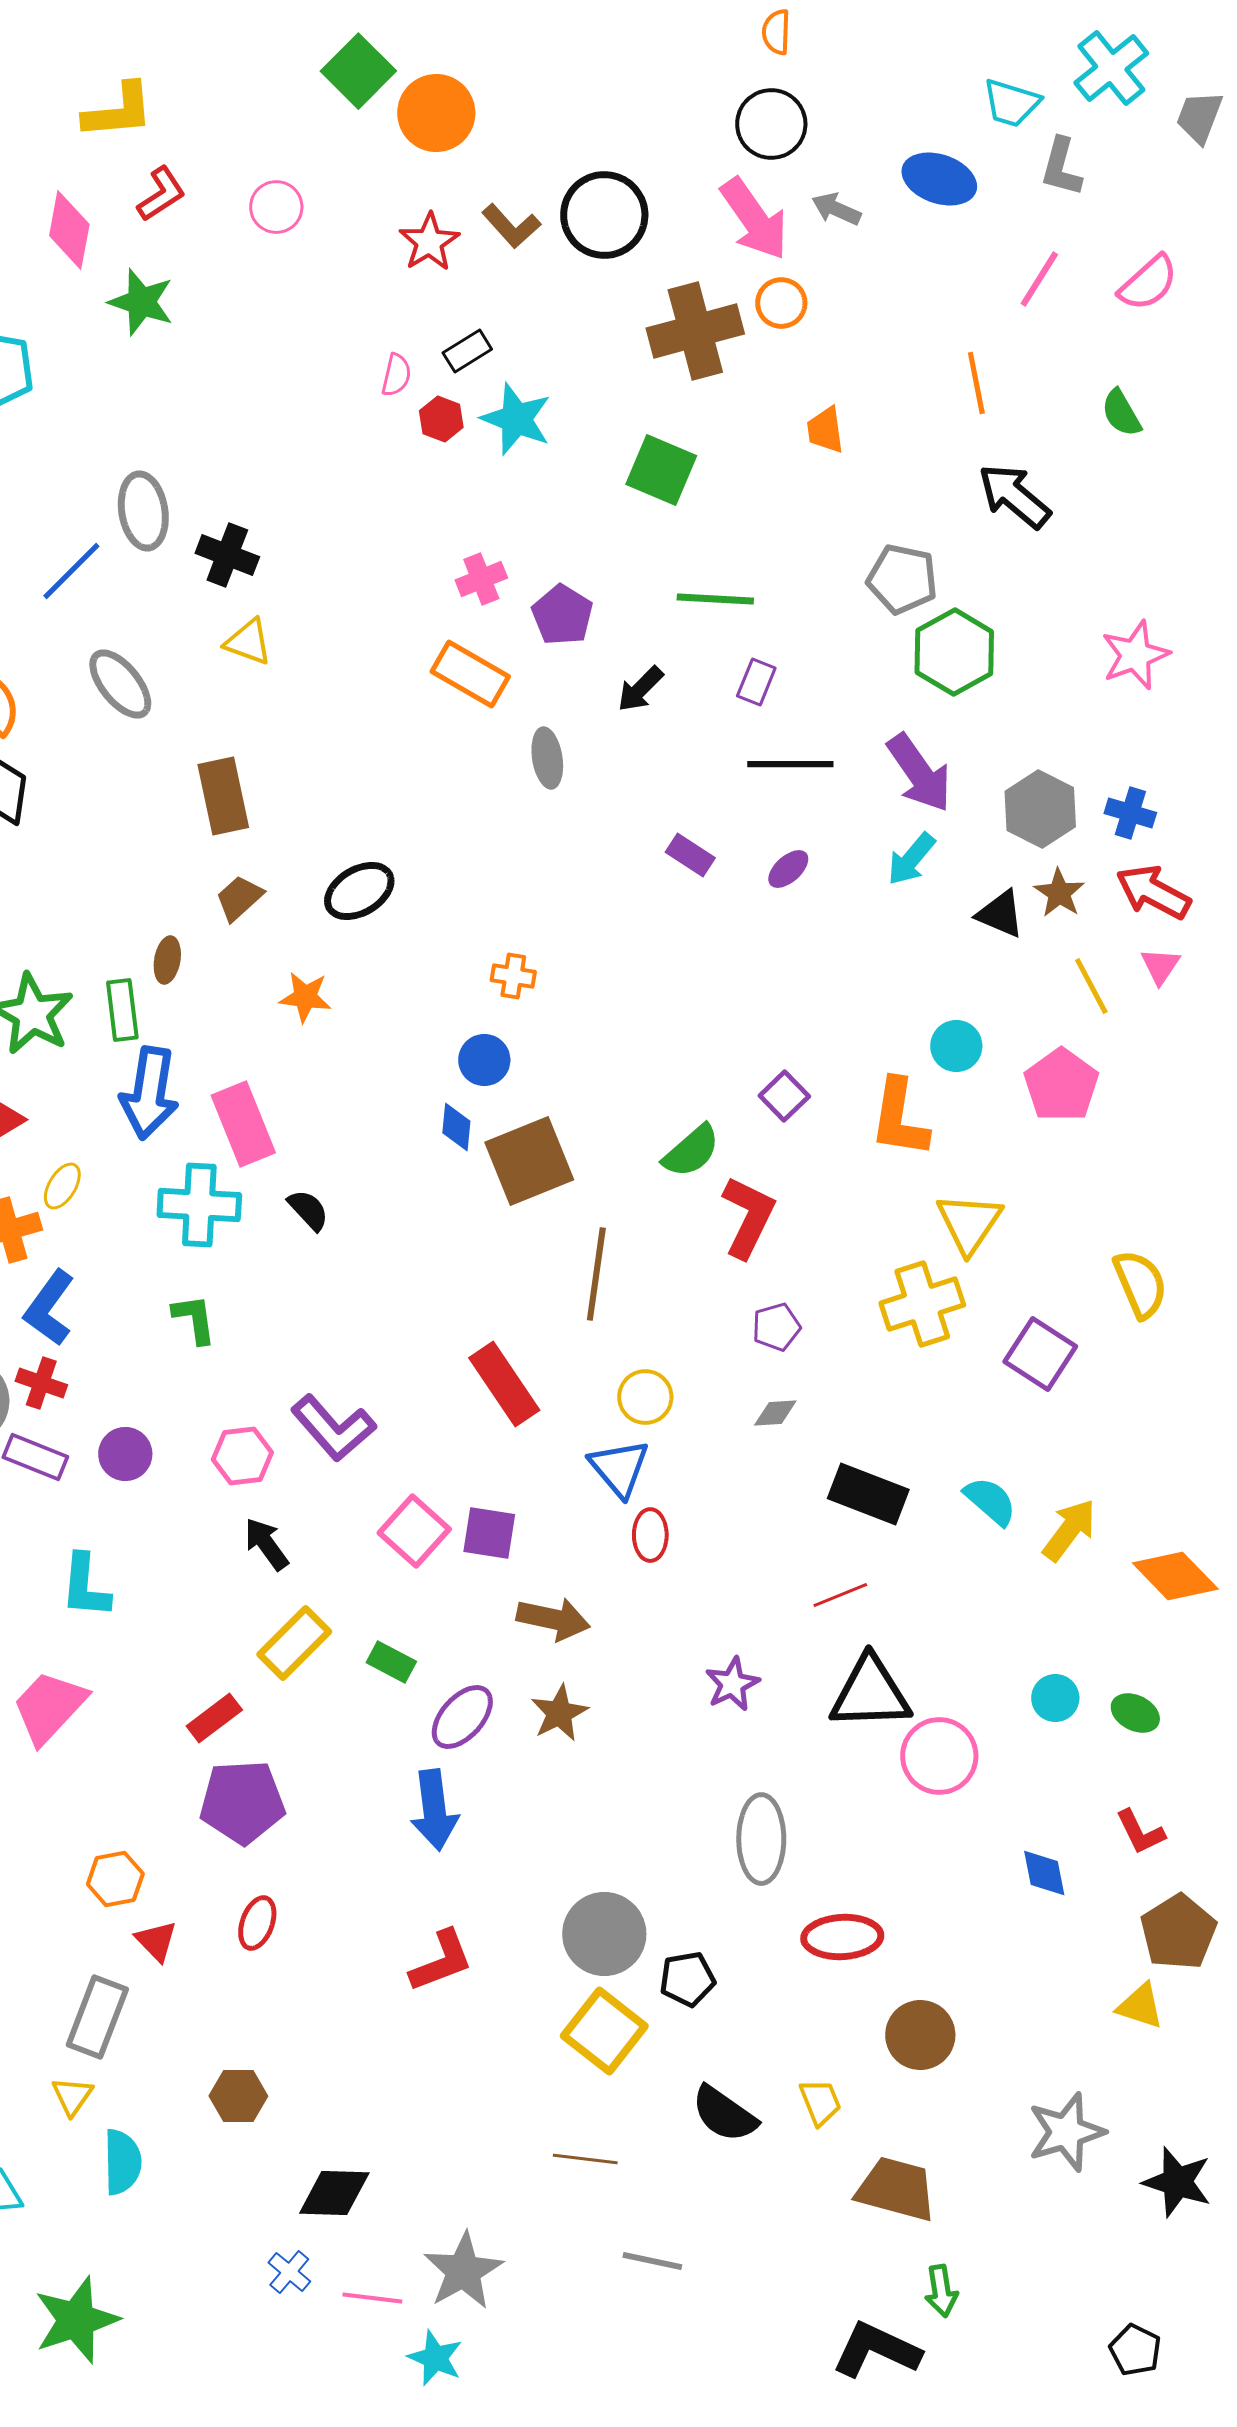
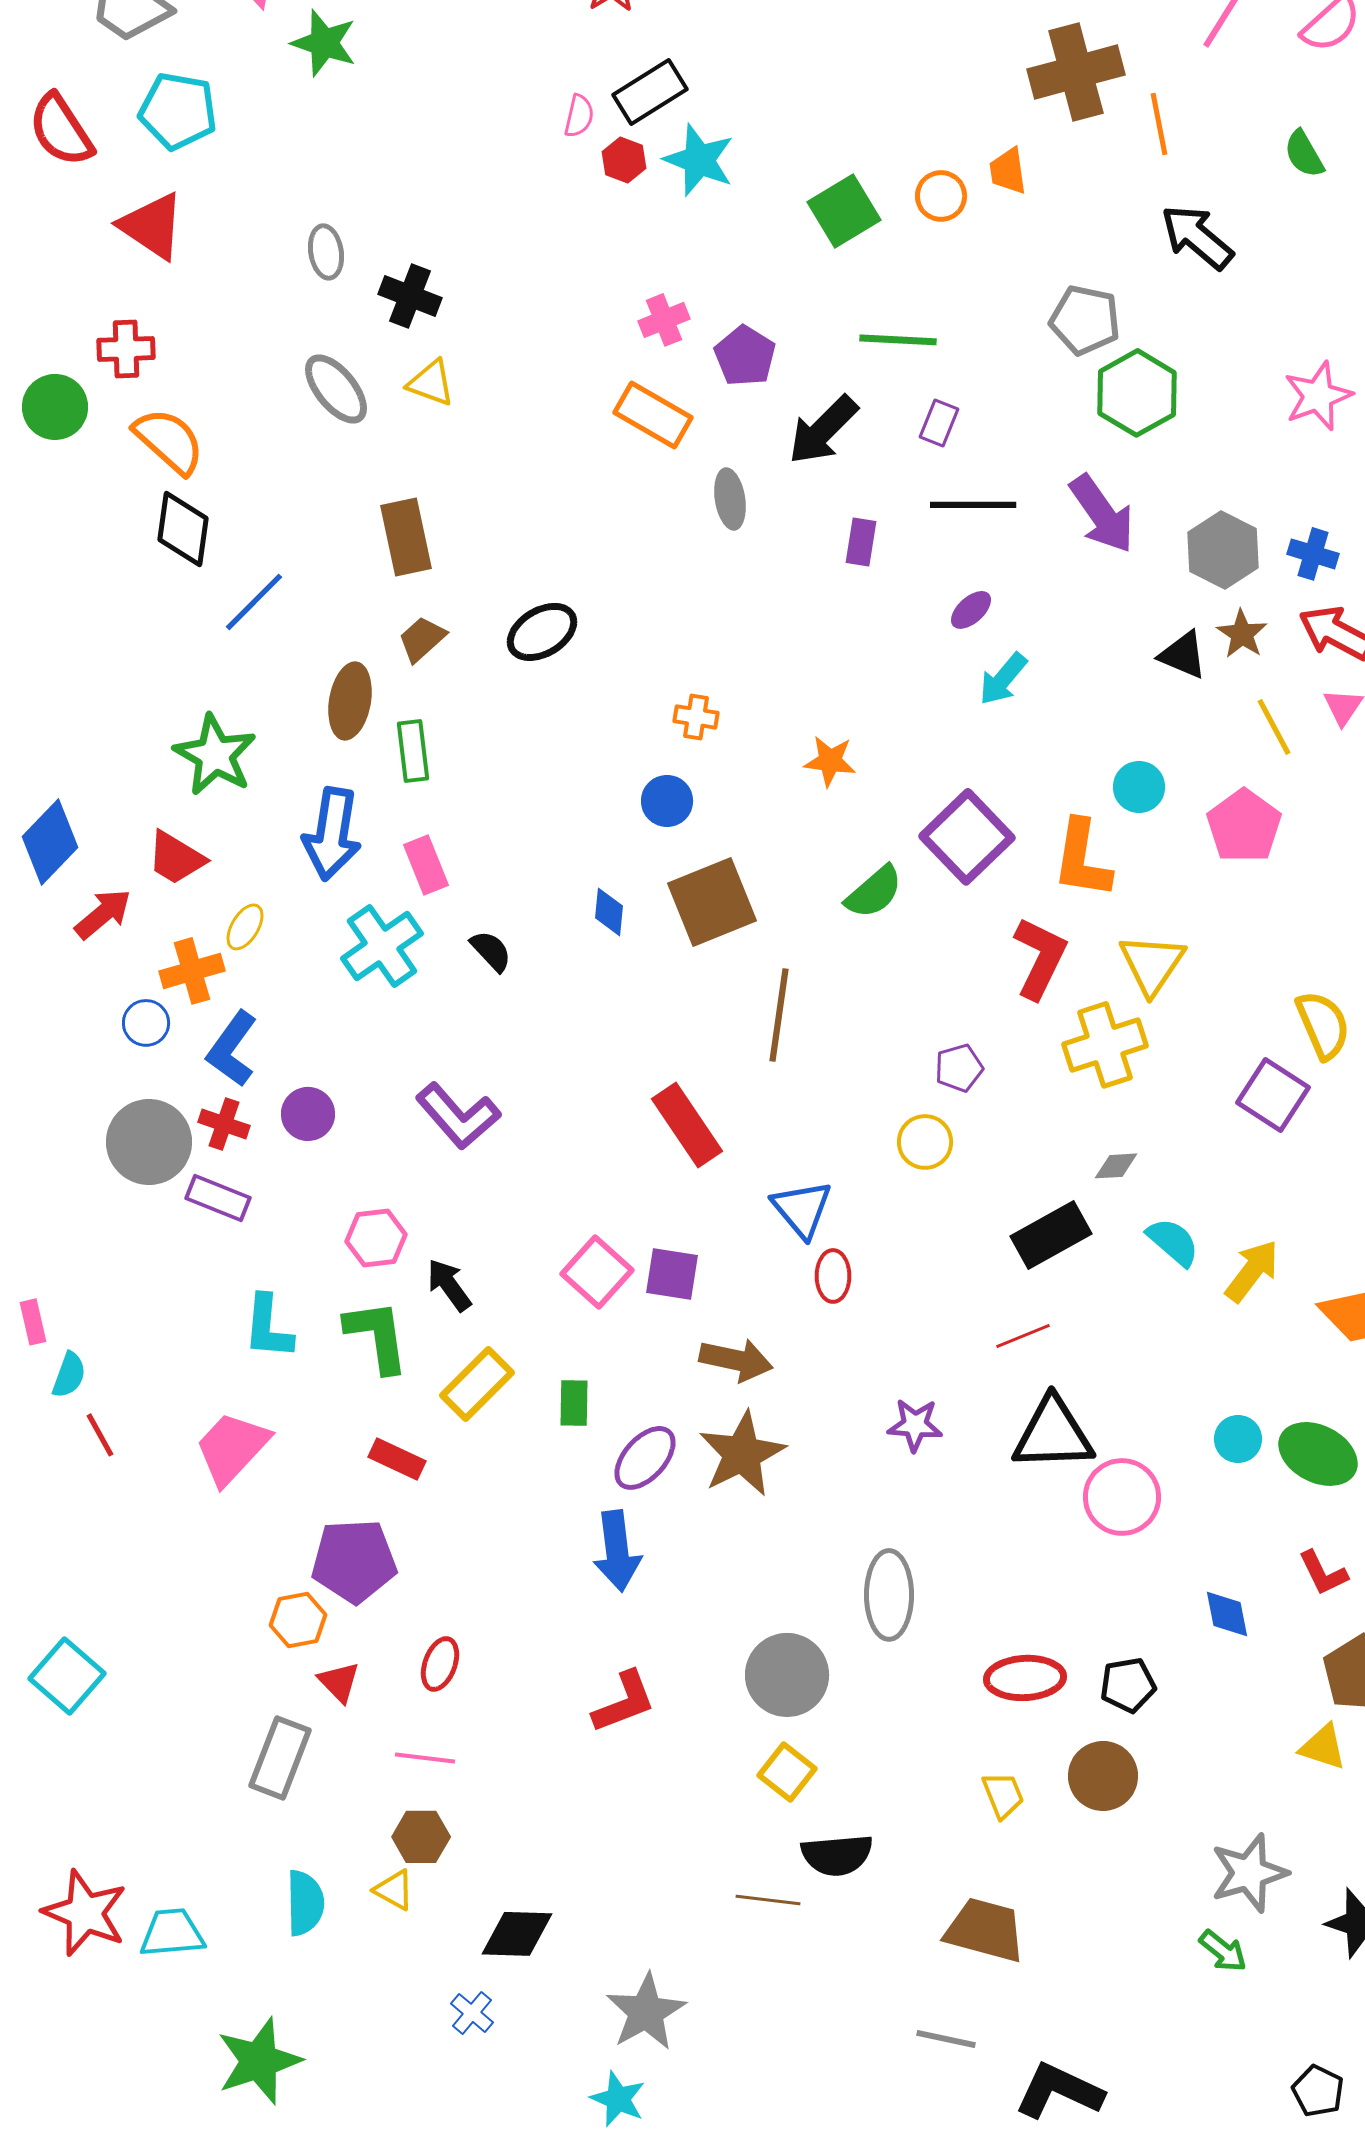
orange circle: (781, 303) -> (941, 196), moved
brown cross: (695, 331) -> (1076, 72), moved
black rectangle: (467, 351) -> (650, 92), size x1.5
green square: (661, 470) -> (844, 211), turned 36
gray ellipse: (143, 511) -> (326, 252), size x0.7
blue line: (71, 571) -> (254, 602), moved
gray ellipse: (120, 684) -> (336, 389), moved
black arrow: (640, 689) -> (823, 430), size x1.5
purple rectangle: (690, 855) -> (861, 542), moved, turned 66
cyan arrow: (911, 859) -> (1003, 679), moved
brown ellipse: (167, 960) -> (350, 701), size x1.6
orange star: (305, 997) -> (830, 761), moved
green rectangle: (122, 1010) -> (413, 751), moved
purple square: (784, 1096) -> (967, 837), size x1.8
pink rectangle: (243, 1124) -> (426, 865), size x0.7
blue diamond: (456, 1127) -> (609, 912), moved
cyan cross: (199, 1205) -> (382, 946), turned -38
red L-shape: (748, 1217) -> (1040, 958), moved
green L-shape: (194, 1319) -> (377, 1336), moved, size x1.5
purple square: (1040, 1354) -> (1273, 1095), moved
yellow circle: (645, 1397) -> (925, 1142), moved
gray diamond: (775, 1413) -> (1116, 1166), moved
purple L-shape: (333, 1428) -> (458, 1116), moved
purple circle: (125, 1454) -> (308, 1114), moved
pink hexagon: (242, 1456) -> (376, 1238), moved
black rectangle: (868, 1494) -> (1051, 1235), turned -50
green rectangle: (391, 1662) -> (574, 1403), turned 63
purple star: (732, 1684) -> (915, 1425), turned 30
brown star: (559, 1713) -> (742, 1454), size x1.5
green ellipse: (1135, 1713) -> (1318, 1454), size x1.6
red rectangle: (214, 1718) -> (397, 1459), turned 62
purple pentagon: (242, 1802) -> (354, 1561), moved
gray ellipse: (761, 1839) -> (889, 1595), moved
black pentagon: (687, 1979) -> (1128, 1685), moved
yellow square: (604, 2031) -> (787, 1772), size x0.7
yellow triangle: (72, 2096) -> (394, 1890), moved, turned -36
yellow trapezoid: (820, 2102) -> (1003, 1795), moved
black semicircle: (724, 2114) -> (837, 1855), moved, turned -40
brown trapezoid: (896, 2189) -> (985, 1930), moved
gray line: (652, 2261) -> (946, 2039), moved
green arrow: (941, 2291) -> (1223, 1951), moved, turned -42
pink line: (372, 2298) -> (425, 1758), moved

